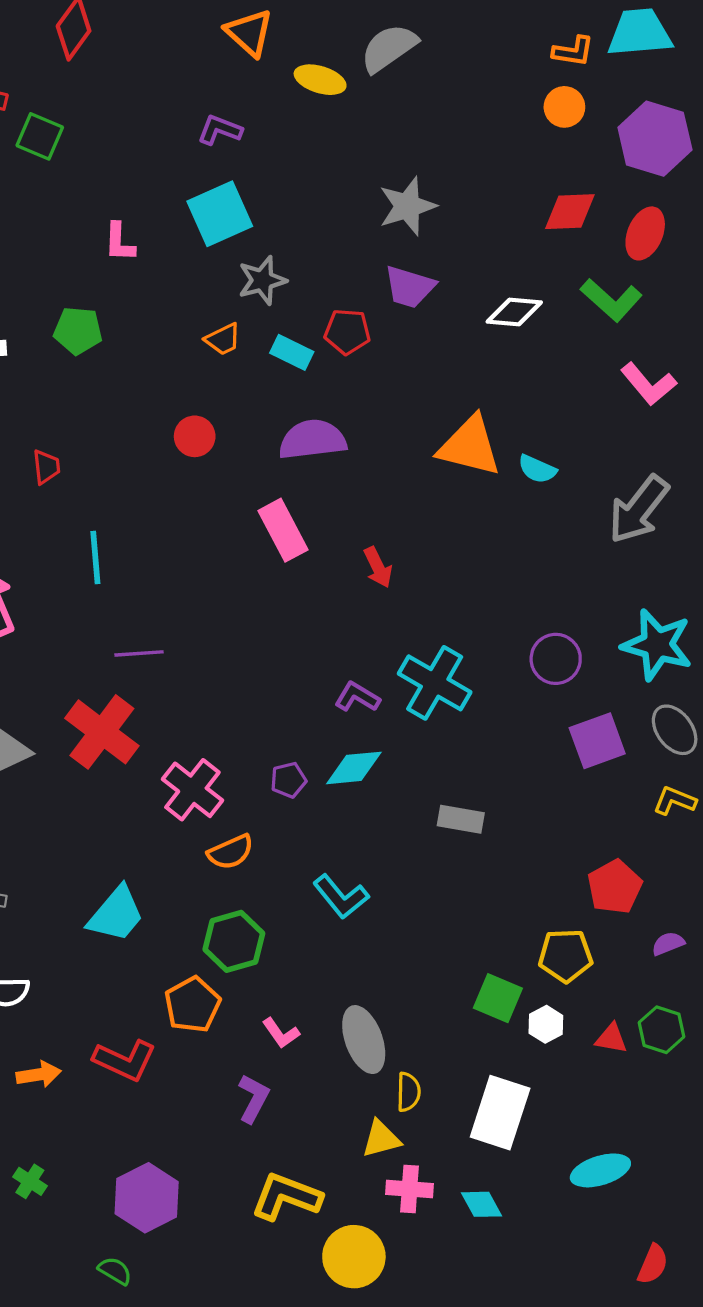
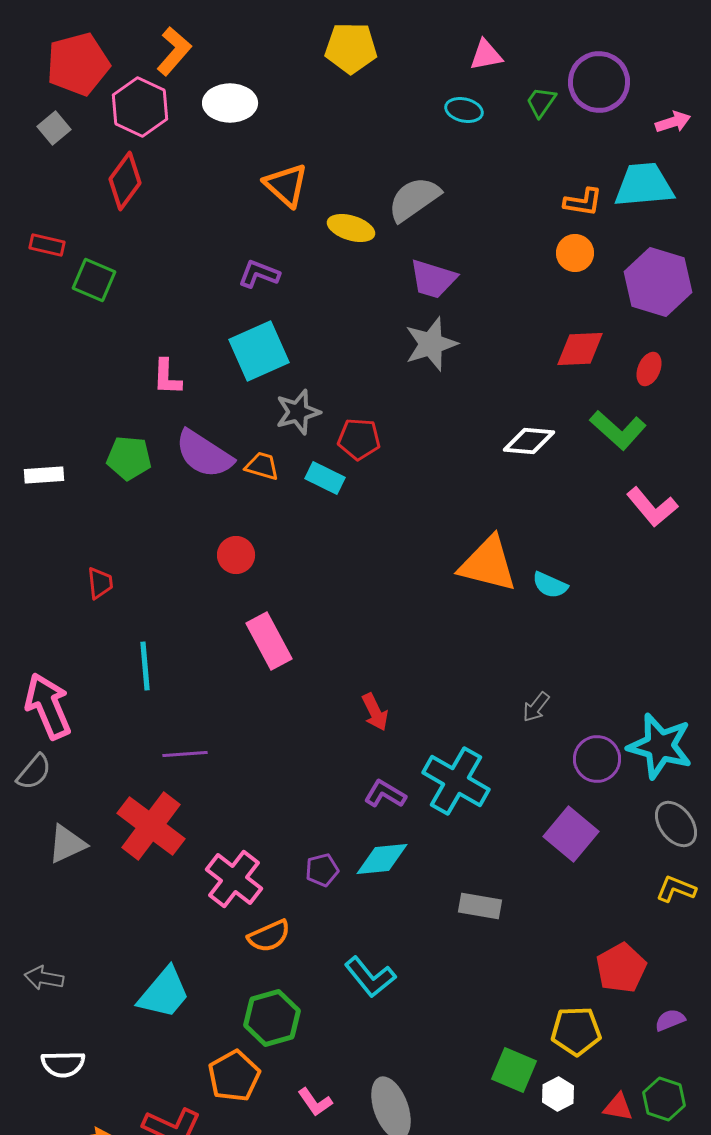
red ellipse: (645, 233) -> (649, 369), size x0.7
purple trapezoid: (410, 287) -> (433, 279), moved
red pentagon: (347, 332) -> (359, 439), moved
orange trapezoid: (223, 339) -> (262, 466), turned -138
purple semicircle: (312, 440) -> (204, 454), moved, turned -140
gray arrow: (639, 509) -> (536, 707), moved, size x0.5
pink rectangle: (283, 530) -> (269, 641), moved
red arrow: (378, 567) -> (375, 712), moved
purple circle: (556, 659) -> (597, 759), moved
purple square: (597, 741) -> (571, 834), moved, turned -30

